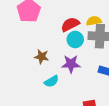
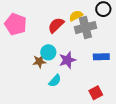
cyan circle: (75, 40) -> (48, 52), moved

